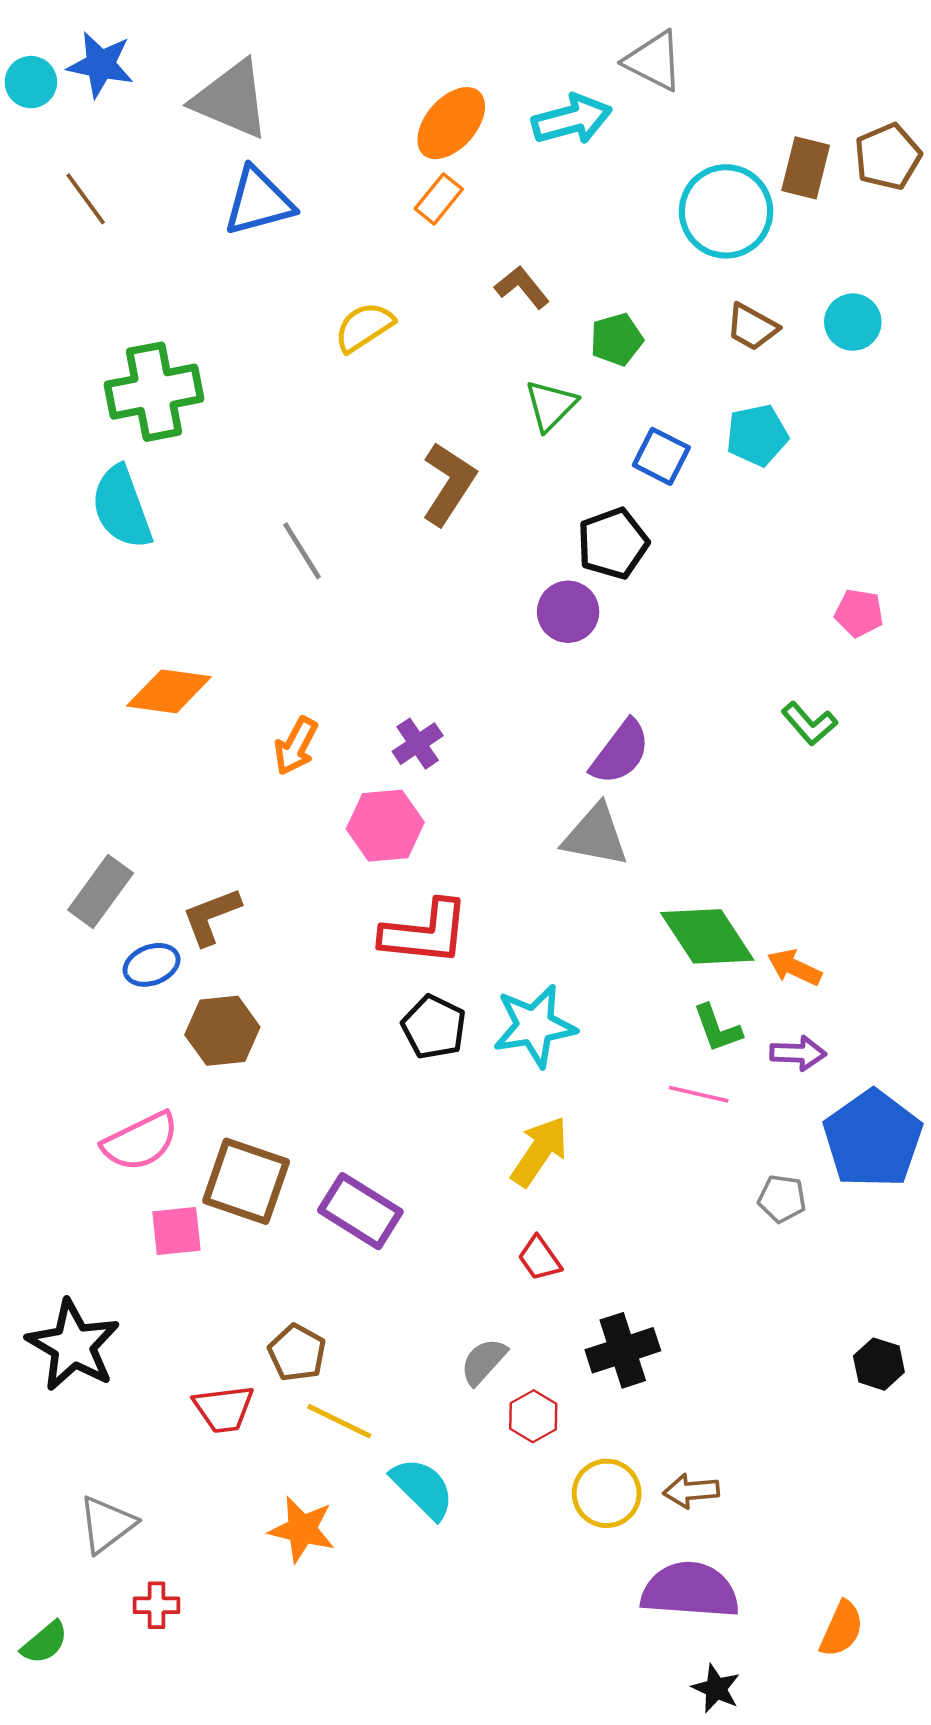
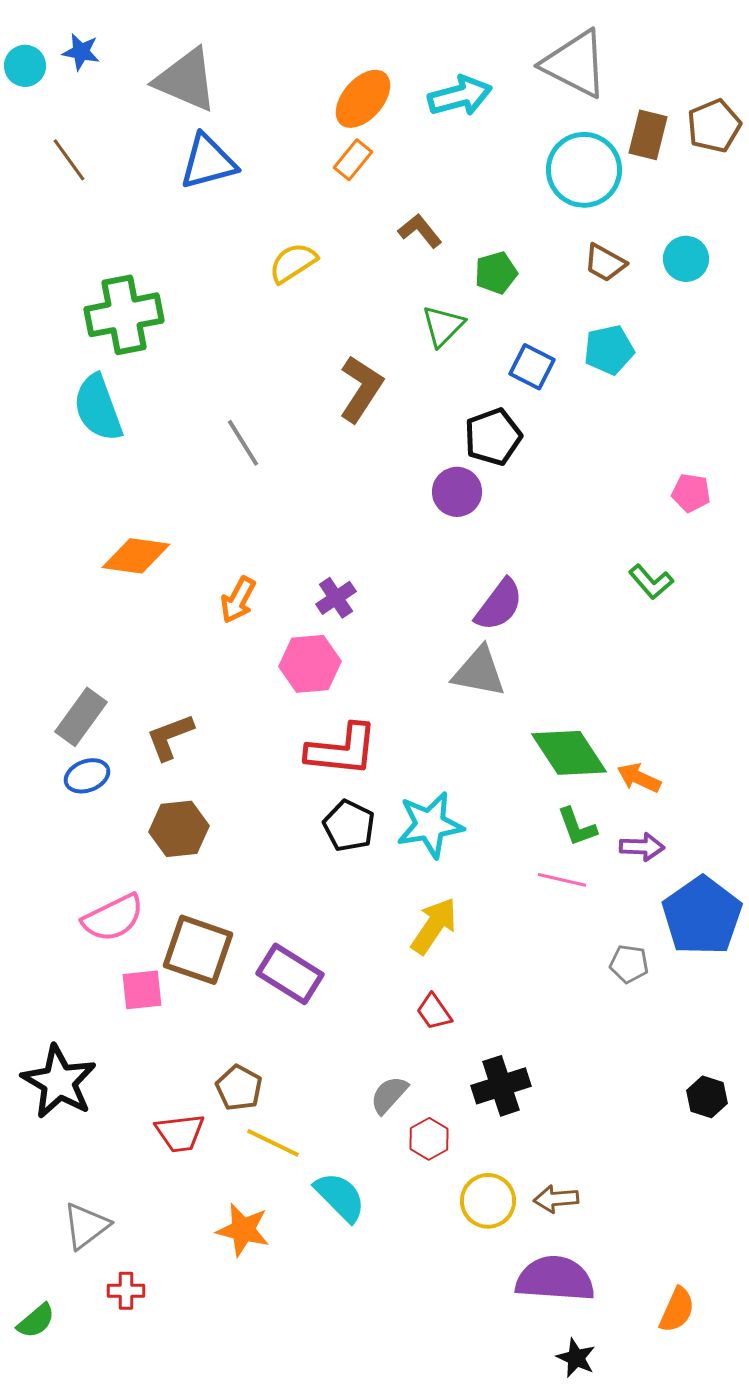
gray triangle: (654, 61) -> (575, 64), moved, size x1.4
blue star: (101, 65) -> (81, 52), size x0.7
blue ellipse: (152, 965) -> (87, 776), moved

